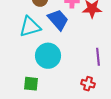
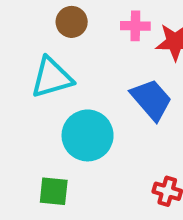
blue trapezoid: (58, 20) -> (151, 100), moved

